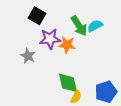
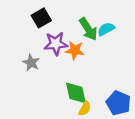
black square: (37, 16) -> (41, 18), turned 30
blue pentagon: (106, 92) -> (118, 103), turned -30

